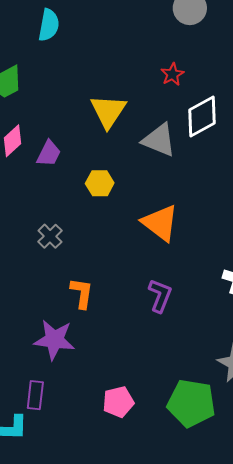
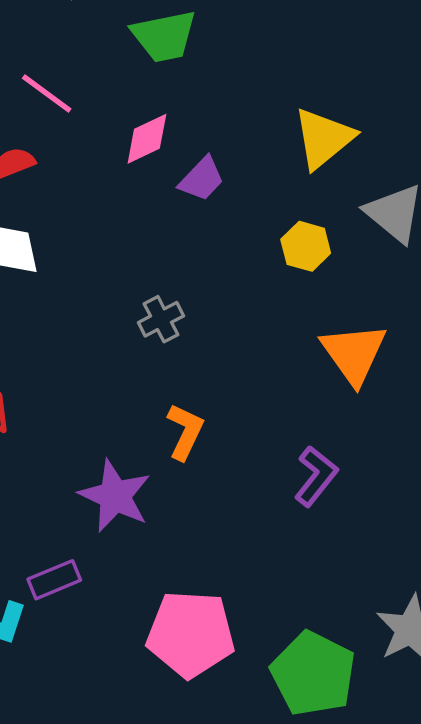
yellow hexagon: (100, 183) -> (306, 246), moved
purple rectangle: (35, 395) -> (54, 580), turned 44
pink pentagon: (118, 402) -> (191, 634), size x1.6

